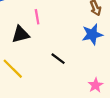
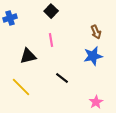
pink line: (37, 17) -> (51, 40), moved

